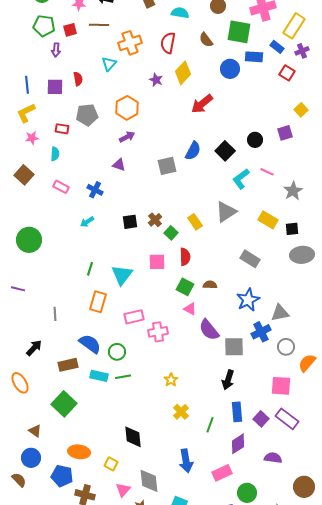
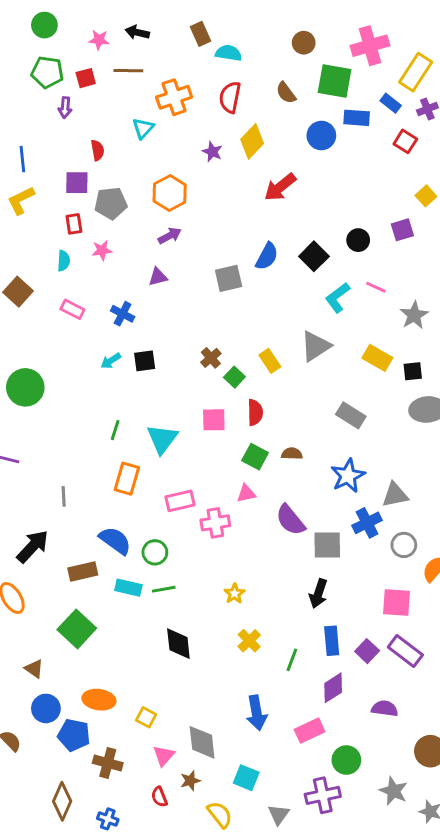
cyan semicircle: (180, 13) -> (229, 53), moved
purple square: (55, 87) -> (77, 183), moved
red rectangle: (62, 129) -> (74, 224), turned 72
pink star: (32, 138) -> (102, 250), moved
purple triangle: (119, 165) -> (158, 277), turned -32
black square: (130, 222) -> (145, 361), moved
pink triangle: (190, 309) -> (246, 493), moved, turned -40
black arrow: (34, 348) -> (33, 546), size x1.4
black diamond: (133, 437) -> (178, 644), moved
blue circle: (31, 458) -> (46, 708), moved

